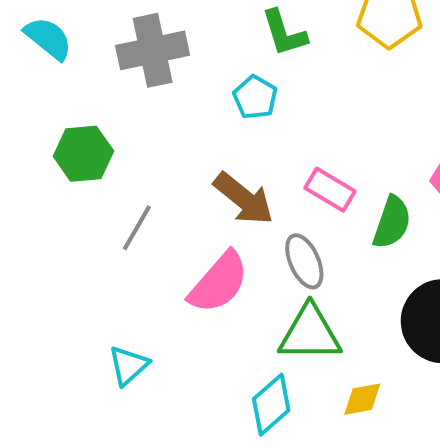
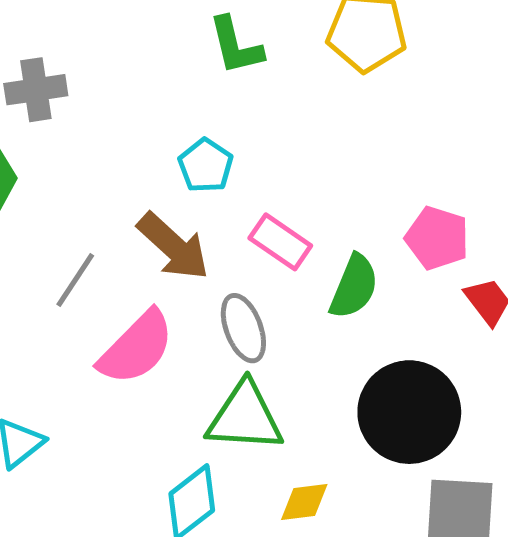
gray cross: (153, 50) -> (36, 90), moved, size x0.7
cyan pentagon: (255, 97) -> (206, 166), moved
gray line: (137, 228) -> (75, 280), moved

